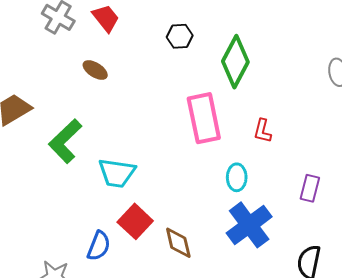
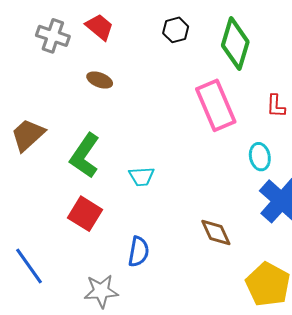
cyan trapezoid: (117, 173) -> (142, 176), size x0.7
red square: (135, 221) -> (85, 214), moved

